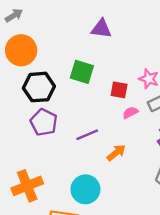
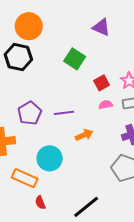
black hexagon: (39, 87) -> (18, 57), moved
red square: (119, 90) -> (102, 83), turned 35
purple pentagon: (44, 122) -> (30, 113), moved

